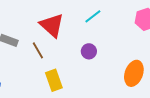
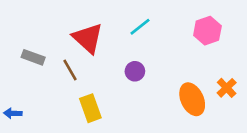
orange ellipse: (134, 73) -> (192, 99), turned -45

